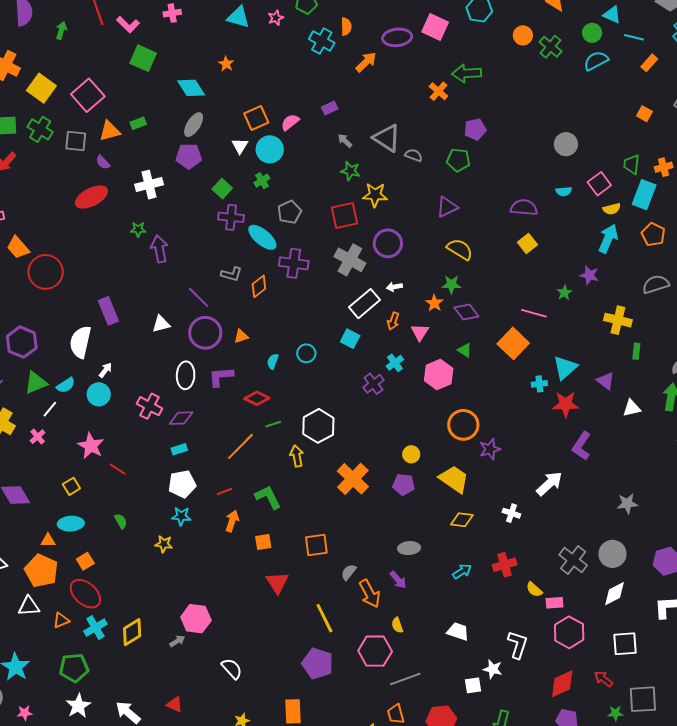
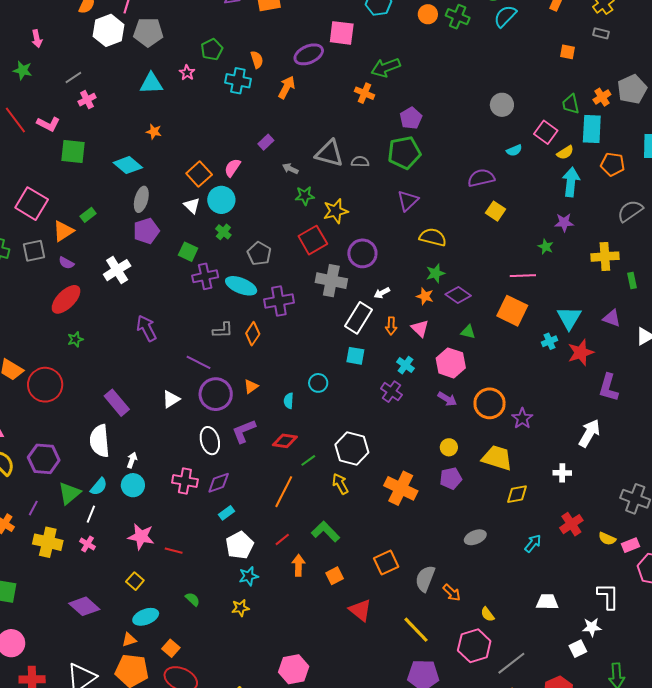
green pentagon: (458, 160) -> (404, 153), size x1.4
green star: (138, 229) -> (75, 339), moved
gray semicircle: (349, 572) -> (425, 579), size x1.5
purple arrow: (398, 580) -> (447, 399), moved
orange arrow: (370, 594) -> (452, 593), size x0.7

